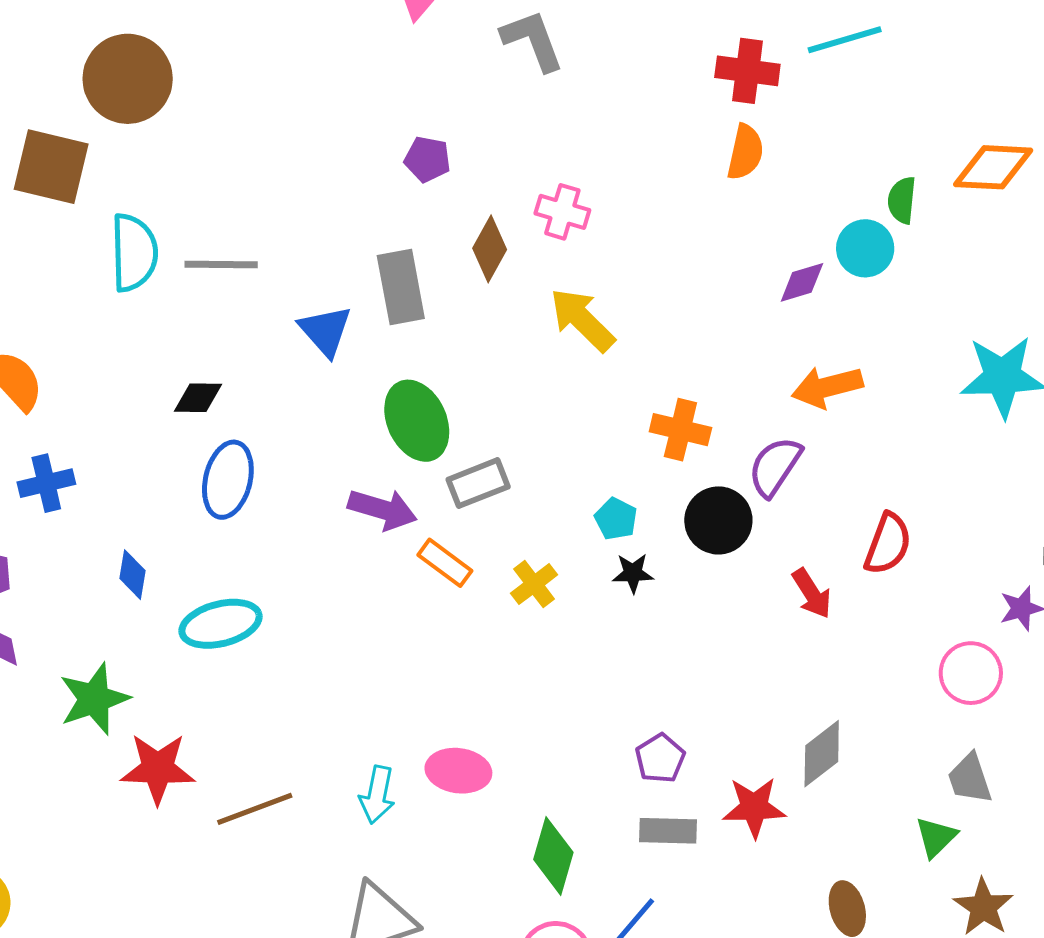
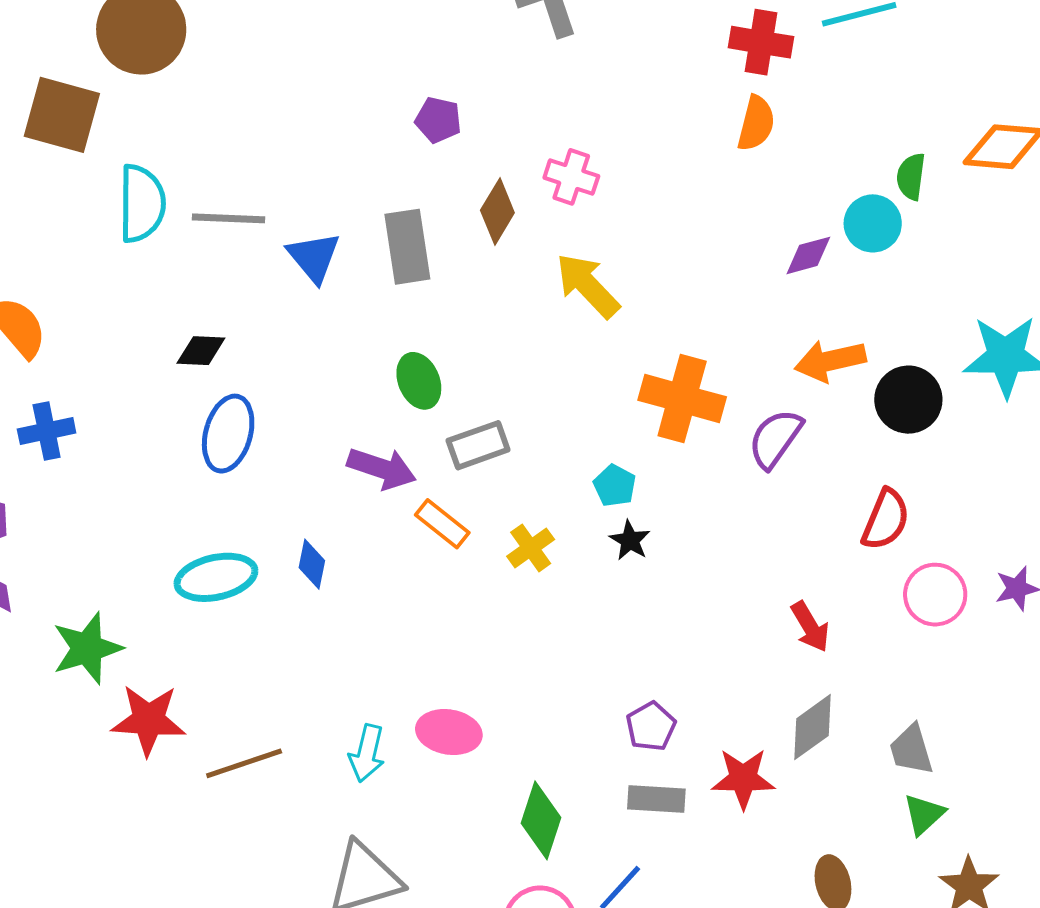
blue triangle: (325, 331) -> (314, 257), moved
green ellipse: (417, 421) -> (419, 381), size x0.7
orange cross: (680, 430) -> (682, 398), size x1.4
black circle: (718, 520) -> (908, 400), moved
black star: (633, 573) -> (630, 540), turned 30
blue diamond: (133, 575) -> (312, 564), moved
red arrow: (812, 594) -> (810, 627), moved
pink circle: (971, 673) -> (935, 595), moved
gray trapezoid: (970, 779) -> (911, 750), moved

